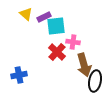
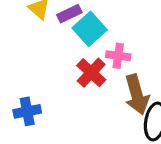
cyan square: (56, 26) -> (90, 29), turned -36

